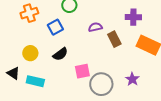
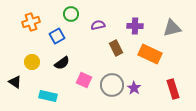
purple semicircle: (95, 27) -> (98, 25), moved
pink square: (82, 71) -> (84, 80), turned 35
cyan rectangle: (35, 81) -> (48, 96), moved
gray circle: (101, 84) -> (112, 85), moved

